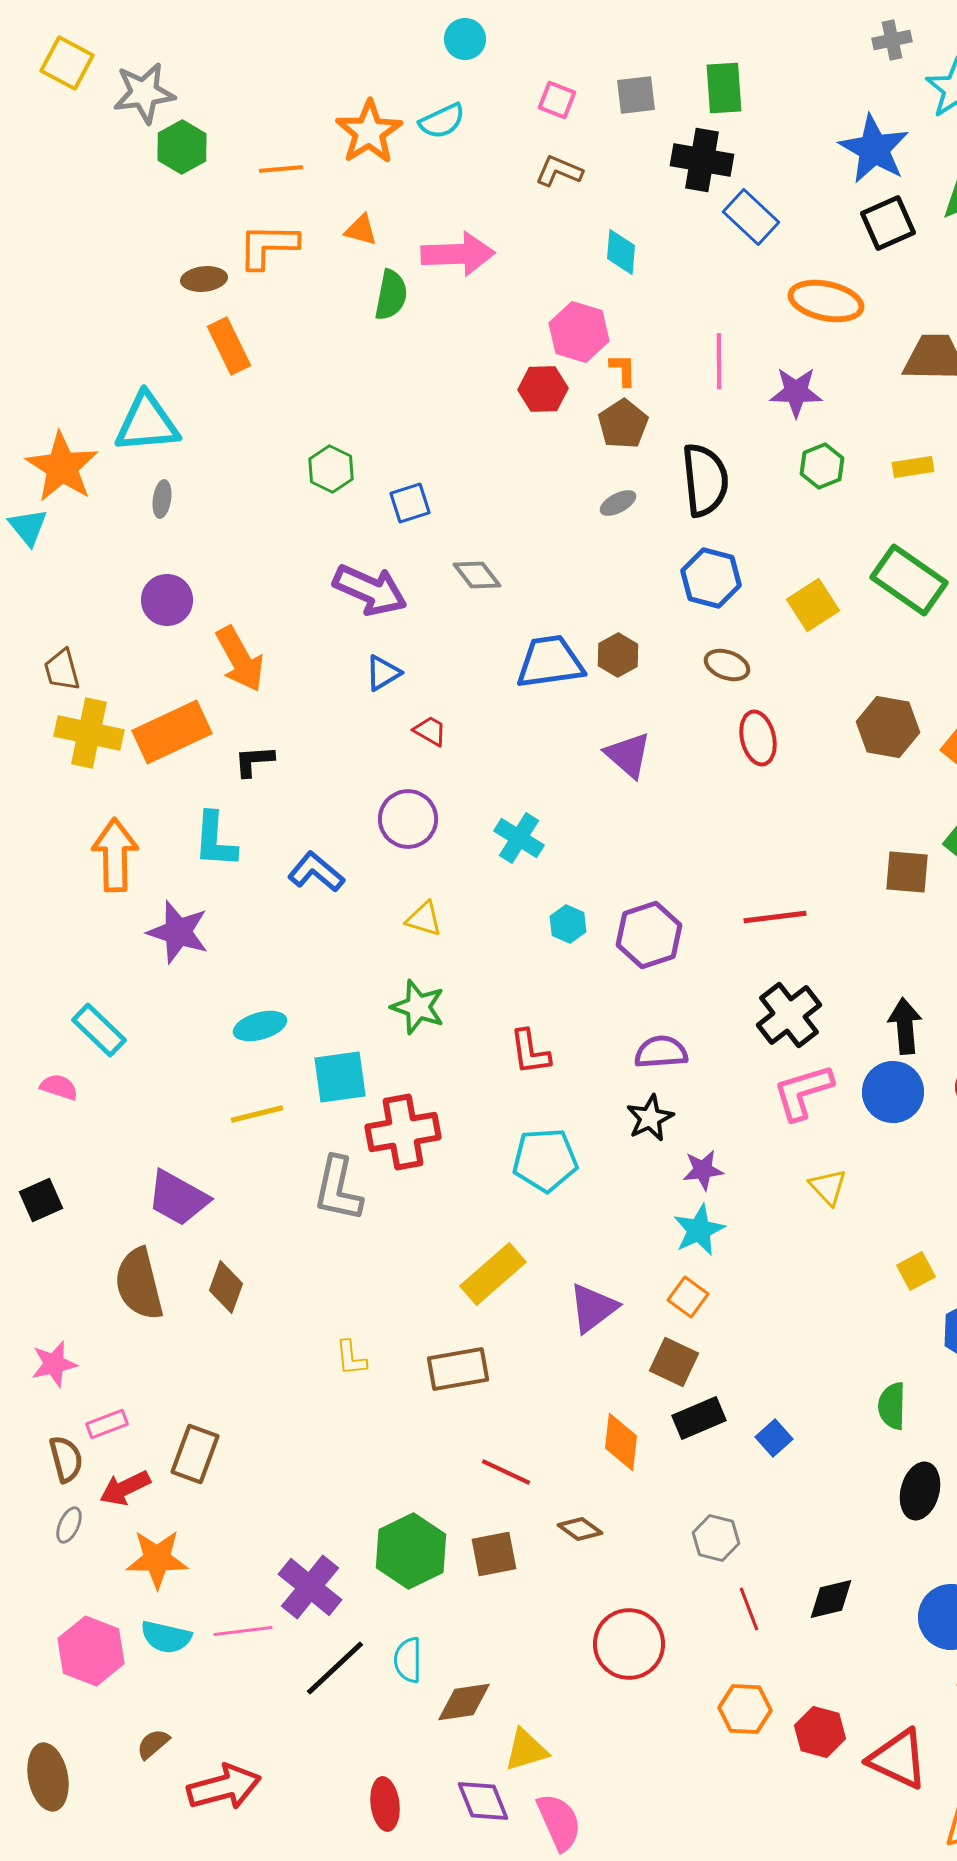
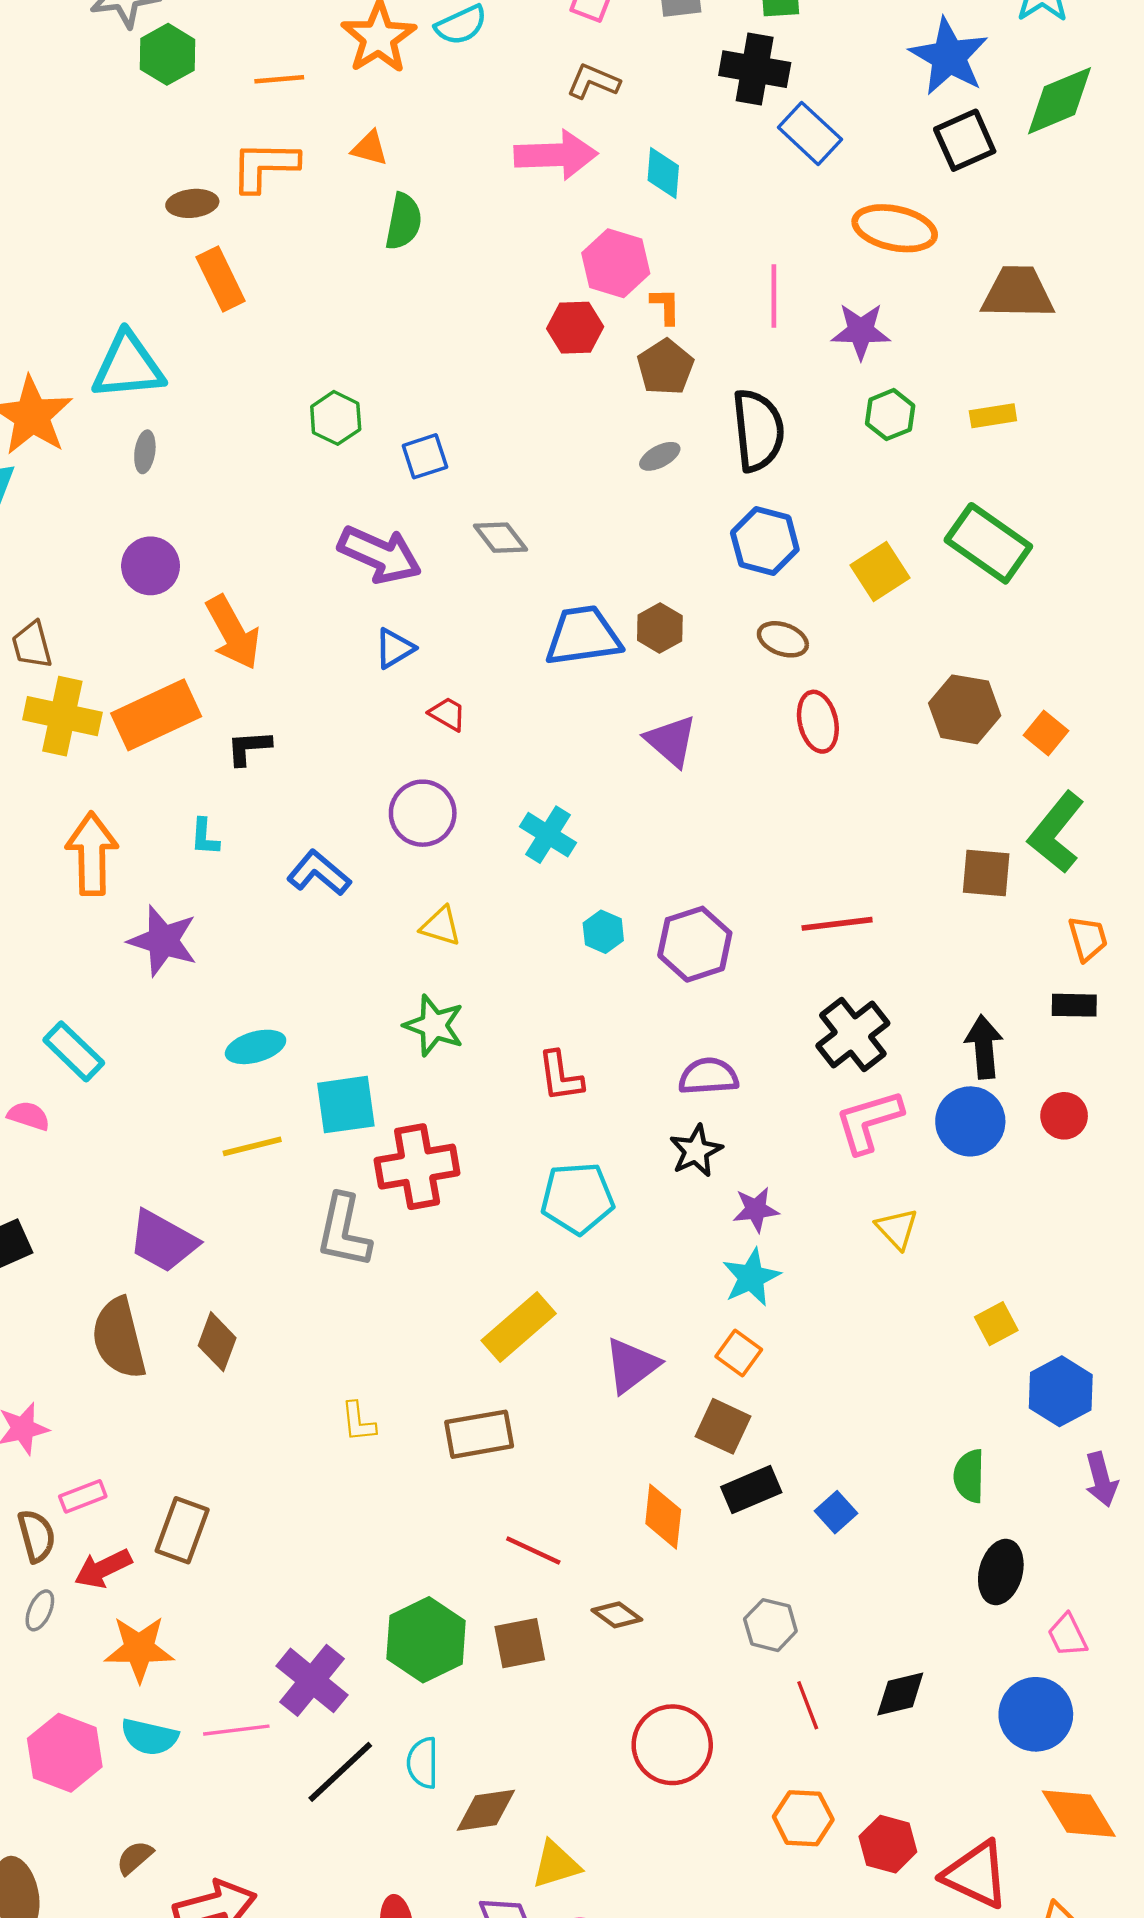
pink arrow: (458, 254) -> (556, 155), moved
cyan L-shape: (215, 840) -> (205, 837), size x0.6

